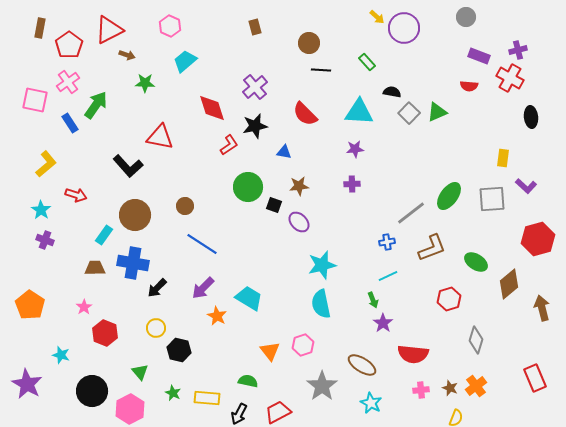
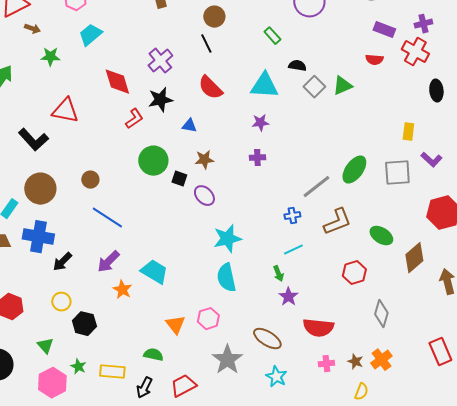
black line: (321, 70) -> (206, 44), moved, turned 60
pink hexagon: (130, 409) -> (52, 383), moved

